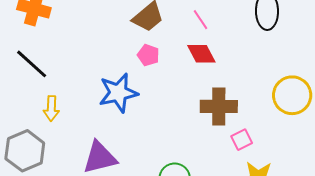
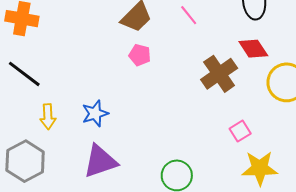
red diamond: (201, 54) -> (253, 49), moved
blue star: (118, 93) -> (95, 113), moved, size x0.7
brown cross: (219, 106) -> (219, 74), moved, turned -30

